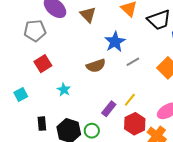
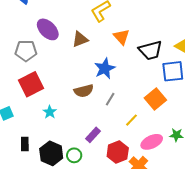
brown triangle: (88, 15) -> (80, 39), turned 48
gray line: (133, 62) -> (110, 99), moved, turned -32
red square: (43, 64) -> (31, 84), size x1.4
yellow line: (130, 100) -> (131, 120), moved

